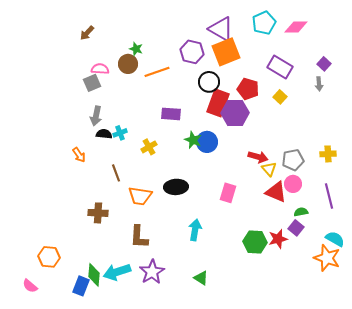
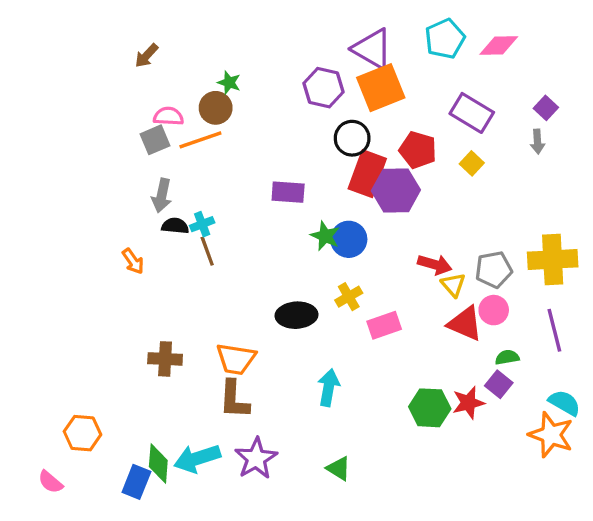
orange line: (157, 72) -> (200, 140), moved
yellow cross: (149, 147) -> (349, 297), moved
yellow cross: (328, 154) -> (553, 260), size x1.8
brown line: (116, 173) -> (207, 251), moved
pink rectangle: (228, 193) -> (384, 325), turned 54
orange trapezoid: (140, 196) -> (236, 359), moved

